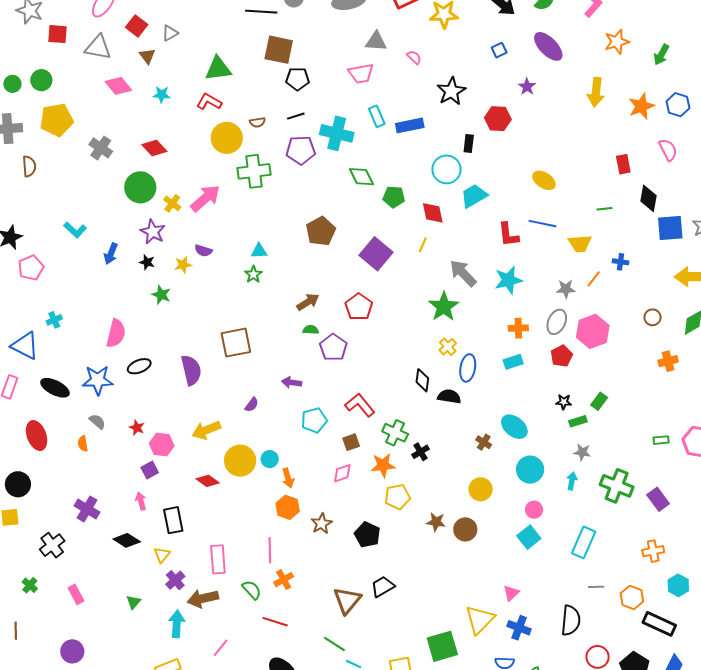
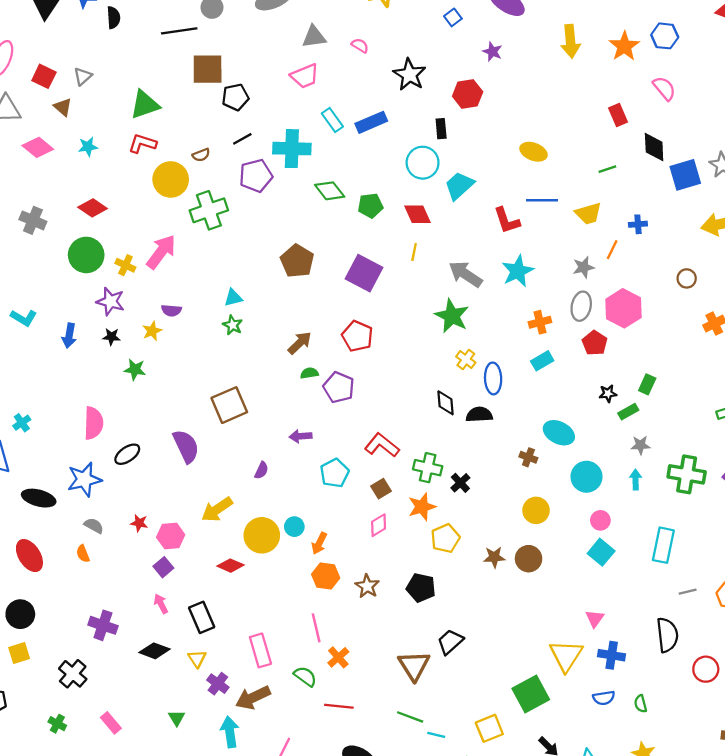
orange arrow: (288, 478) -> (319, 543), turned 54

